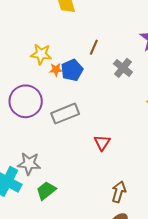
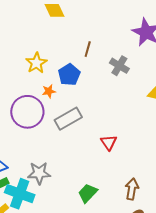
yellow star: (41, 54) -> (36, 63), turned -30
orange star: (56, 70) -> (49, 91), moved
green trapezoid: (46, 191) -> (88, 193), moved

